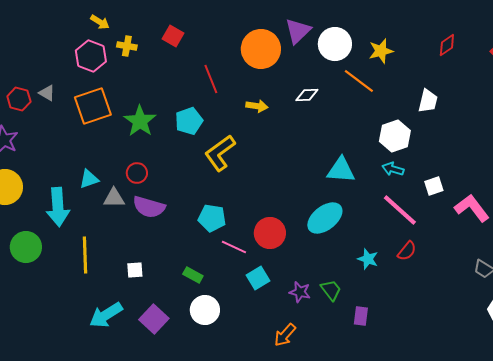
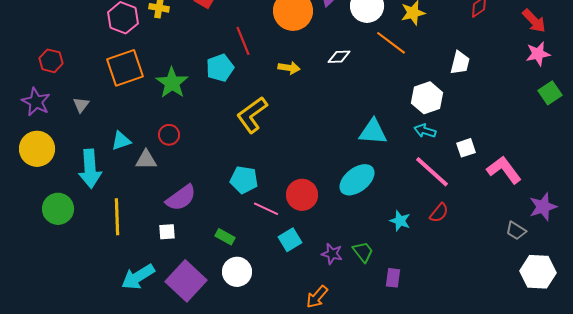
gray triangle: (47, 93) -> (81, 105), moved, turned 36
cyan pentagon: (189, 121) -> (220, 68), moved
purple semicircle: (149, 207) -> (181, 198), moved, turned -52
purple square: (154, 319) -> (186, 281), size x1.4

